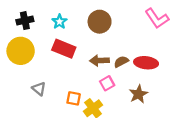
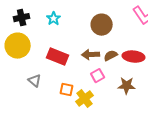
brown circle: (100, 22) -> (102, 25), moved
red rectangle: (64, 49) -> (58, 57), moved
brown star: (138, 94) -> (127, 86), turned 30

